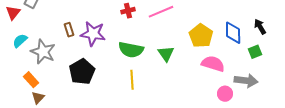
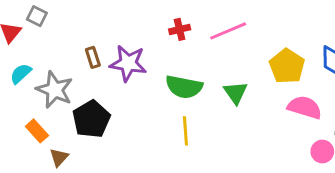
black pentagon: (82, 72) -> (91, 119), moved
brown triangle: (38, 98) -> (59, 157), moved

